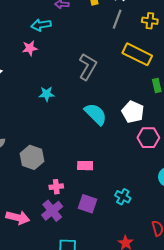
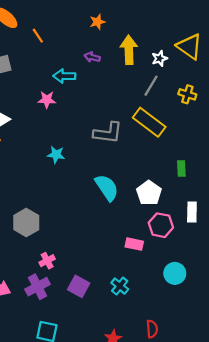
yellow rectangle: (137, 54) -> (149, 122), moved
gray L-shape: (88, 67) -> (108, 133), turned 56
pink rectangle: (85, 166) -> (134, 244), moved
pink cross: (56, 187) -> (47, 261), turned -32

